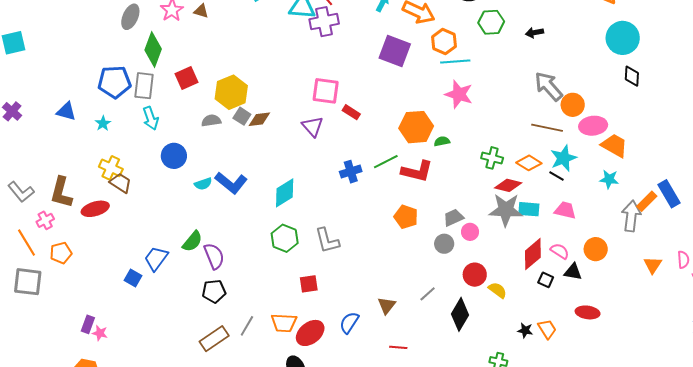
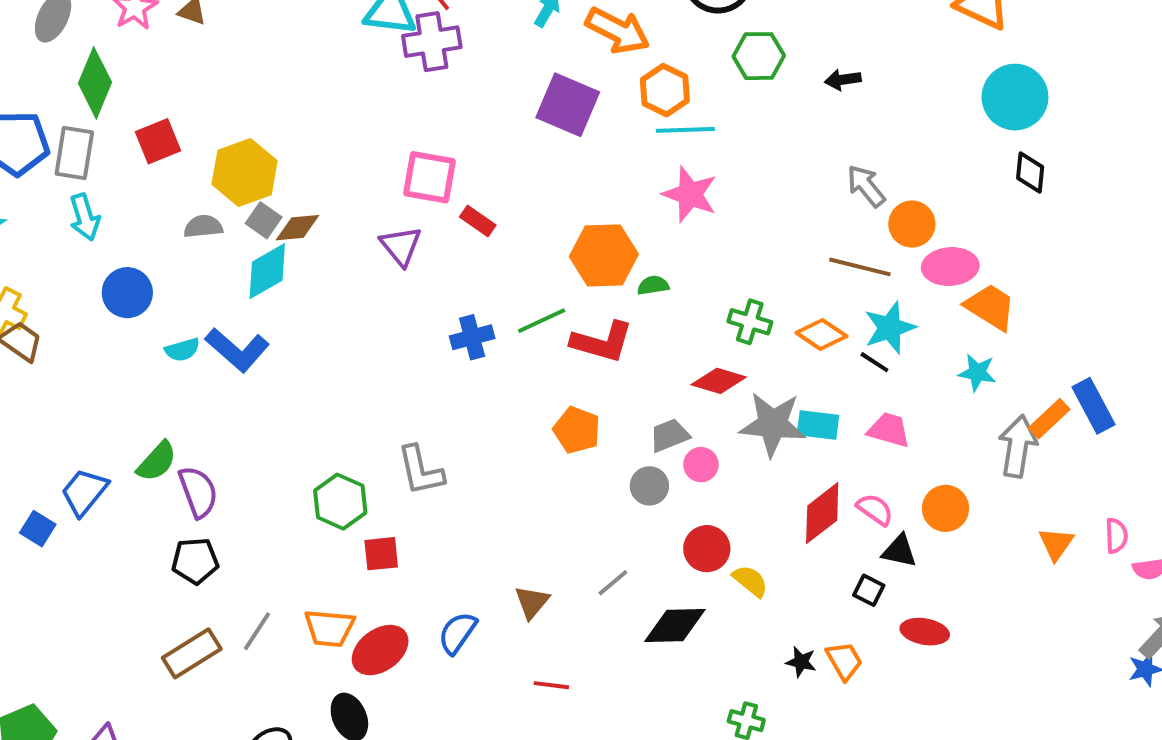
gray arrow: (549, 86) -> (866, 186), size x0.7
red diamond: (508, 185) -> (719, 381), moved
cyan diamond: (285, 193) -> (267, 271), moved
green hexagon: (285, 238) -> (340, 502), moved
black square: (546, 280) -> (869, 590), moved
black diamond: (460, 314) -> (675, 625), turned 56

